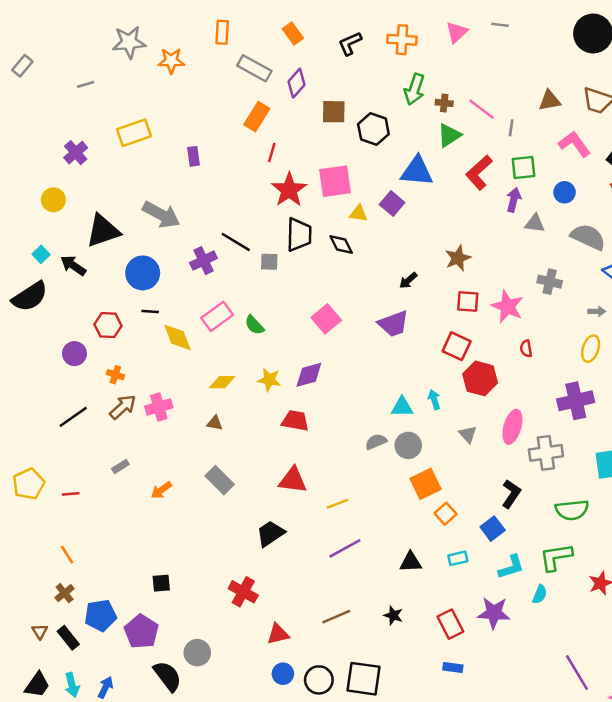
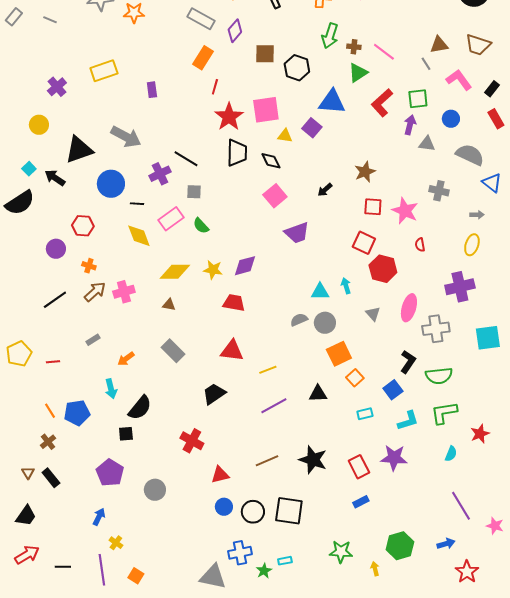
gray line: (86, 84) -> (50, 20), moved, turned 40
gray line: (511, 128) -> (426, 64), moved, turned -40
gray square: (269, 262) -> (194, 192), moved
black line: (150, 311) -> (137, 204), moved
pink square: (326, 319) -> (275, 196), moved
purple trapezoid: (393, 324) -> (297, 233), moved
yellow diamond: (222, 382) -> (175, 272), size x1.4
green semicircle: (572, 510) -> (439, 376), moved
black triangle: (411, 562) -> (318, 394), moved
cyan semicircle: (540, 594) -> (451, 454), moved
blue pentagon: (101, 615) -> (77, 413), moved
black star: (393, 615) -> (313, 460), size x1.8
blue rectangle: (453, 668) -> (361, 502), turned -35
black semicircle: (168, 676) -> (140, 408), moved, turned 76
cyan arrow: (72, 685) -> (111, 389), moved
blue arrow: (105, 687) -> (99, 517), moved

